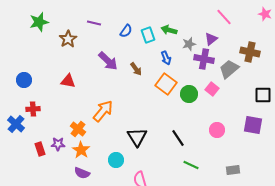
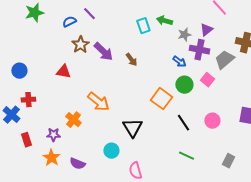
purple line: (94, 23) -> (89, 14), turned 32
blue semicircle: (126, 31) -> (69, 22), moved, turned -152
brown star: (68, 39) -> (80, 45), moved
blue arrow: (166, 58) -> (179, 62), moved, turned -32
orange square: (166, 84) -> (161, 99), moved
orange arrow: (103, 111) -> (98, 102), turned 90
black line: (178, 138) -> (183, 123), moved
red rectangle: (40, 149) -> (26, 140), moved
orange star: (81, 150) -> (51, 158), moved
gray rectangle: (233, 170) -> (228, 161), turned -56

